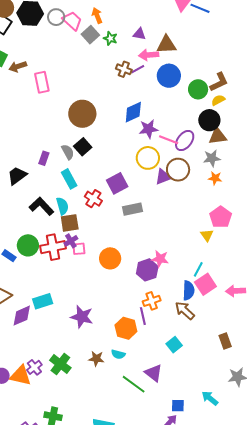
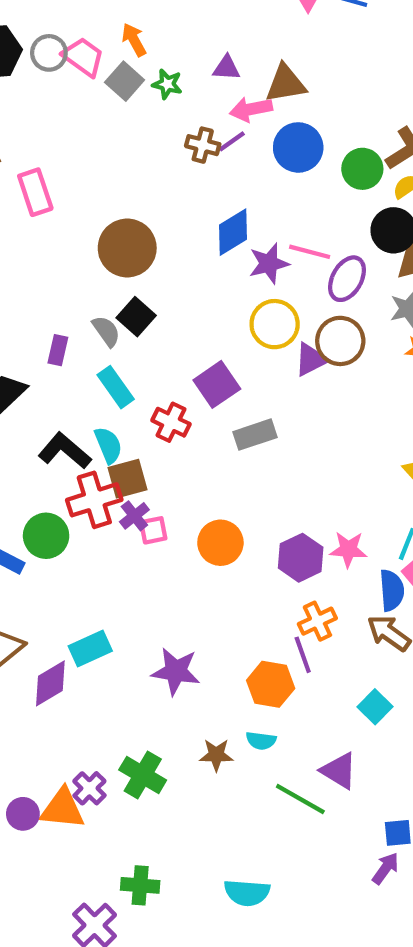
pink line: (169, 140) -> (310, 252), moved
red cross: (53, 247) -> (94, 500), moved
pink star: (160, 259) -> (348, 549), moved

